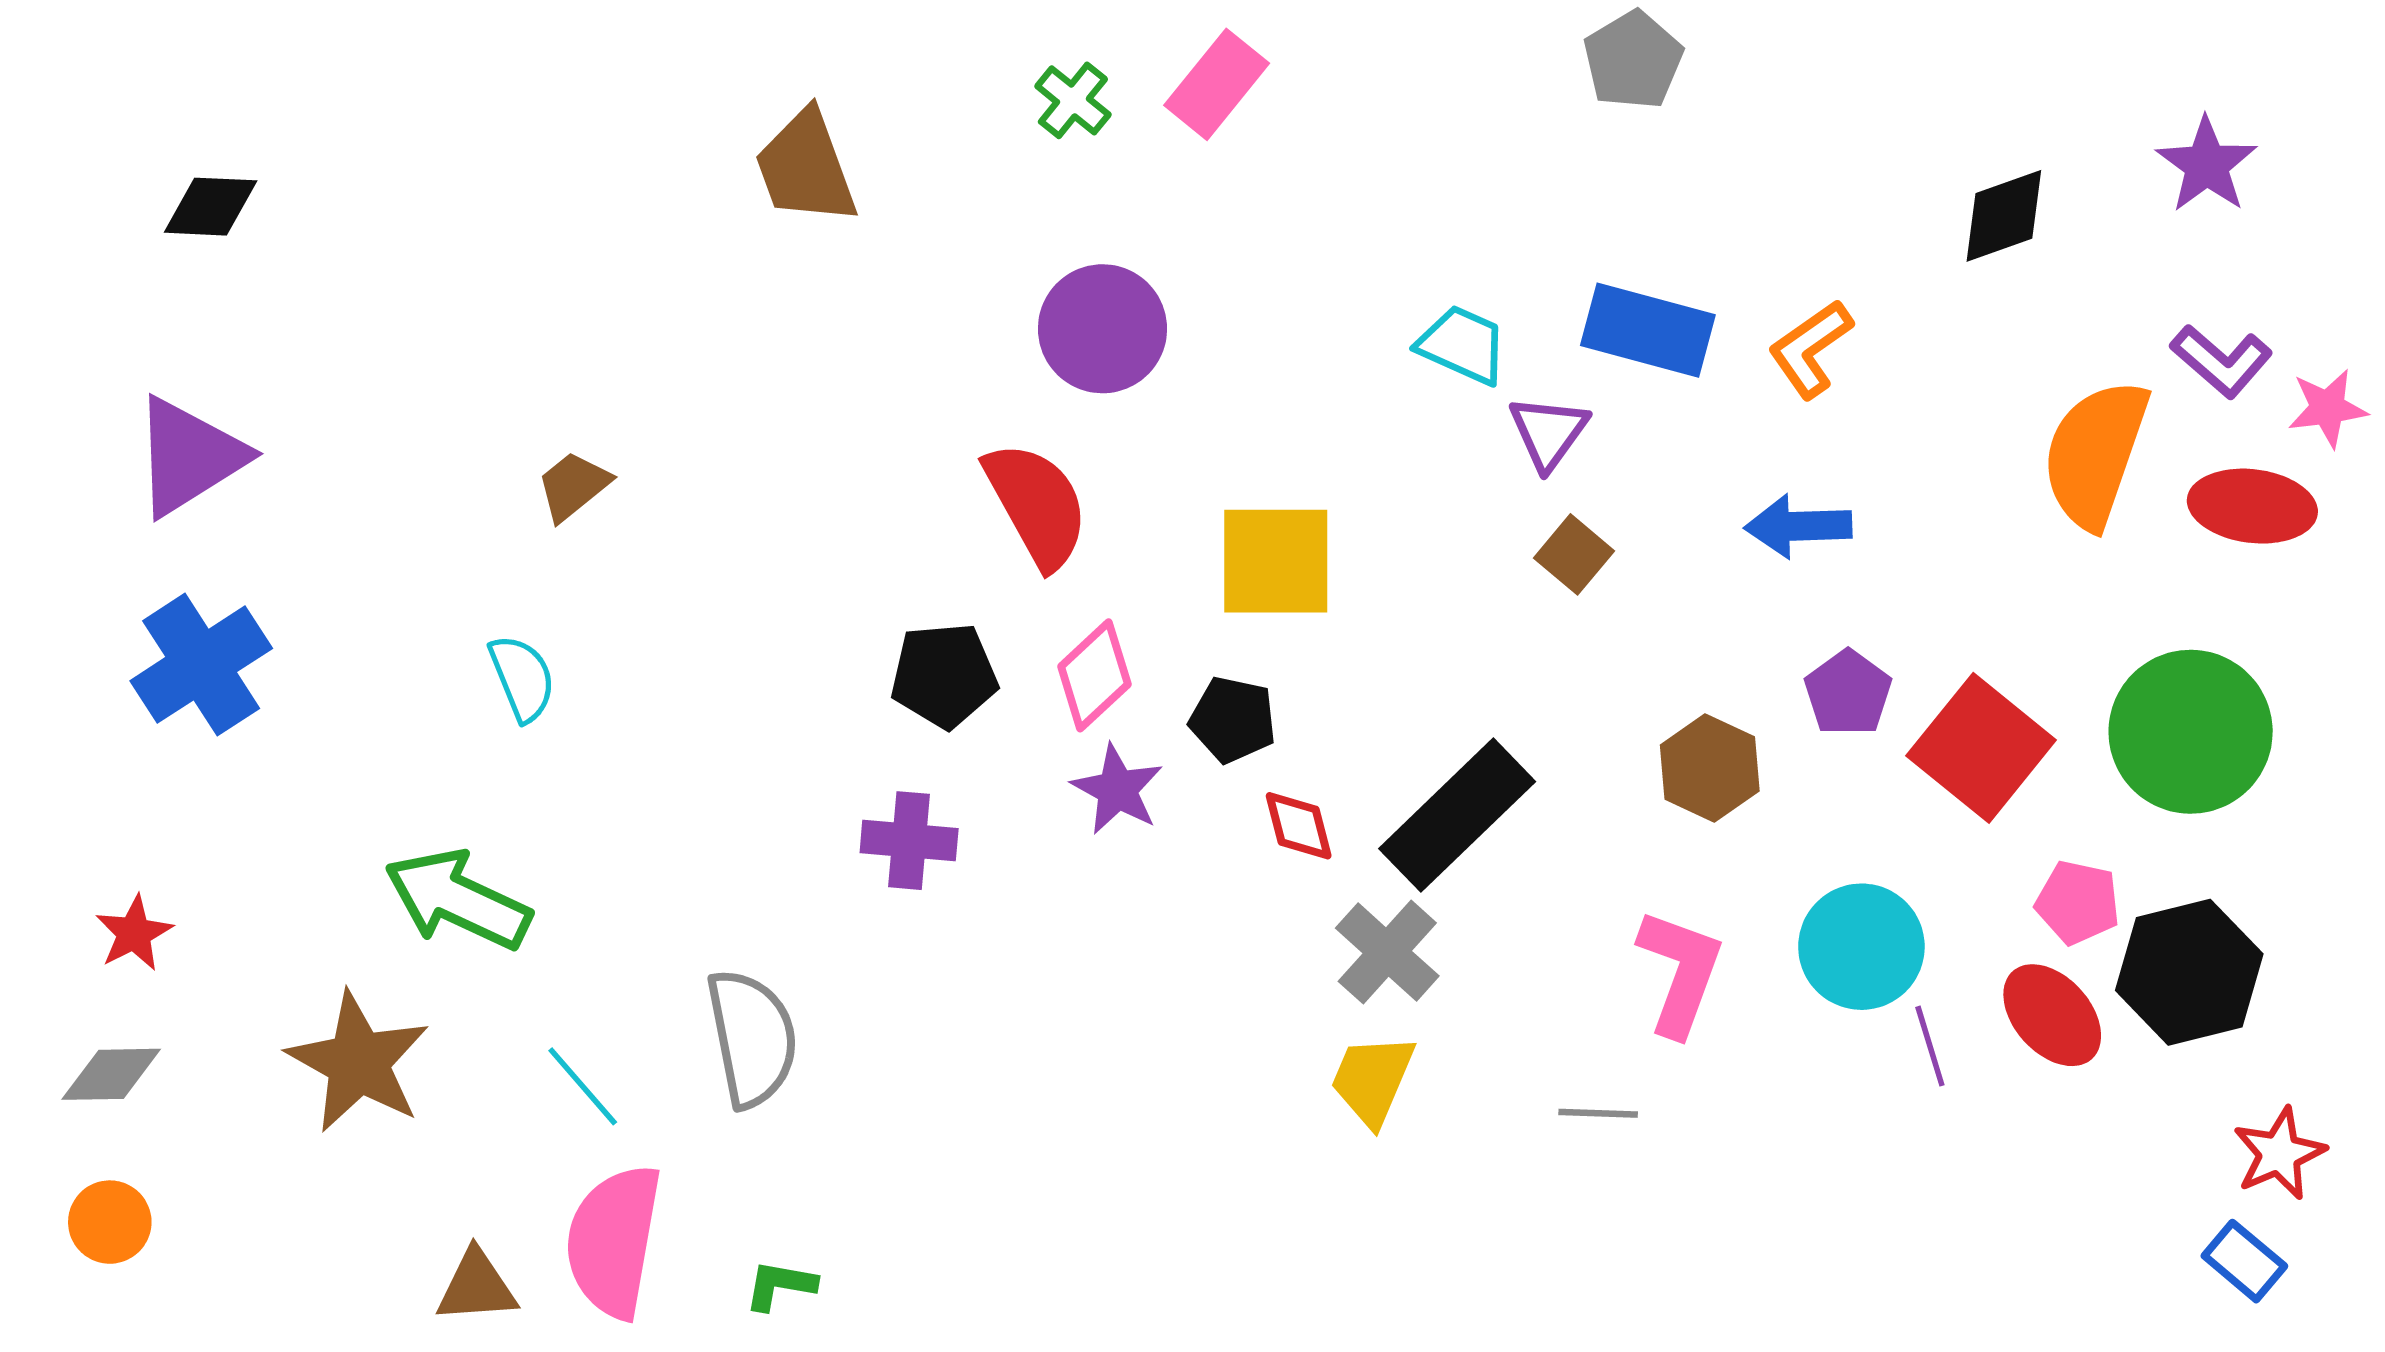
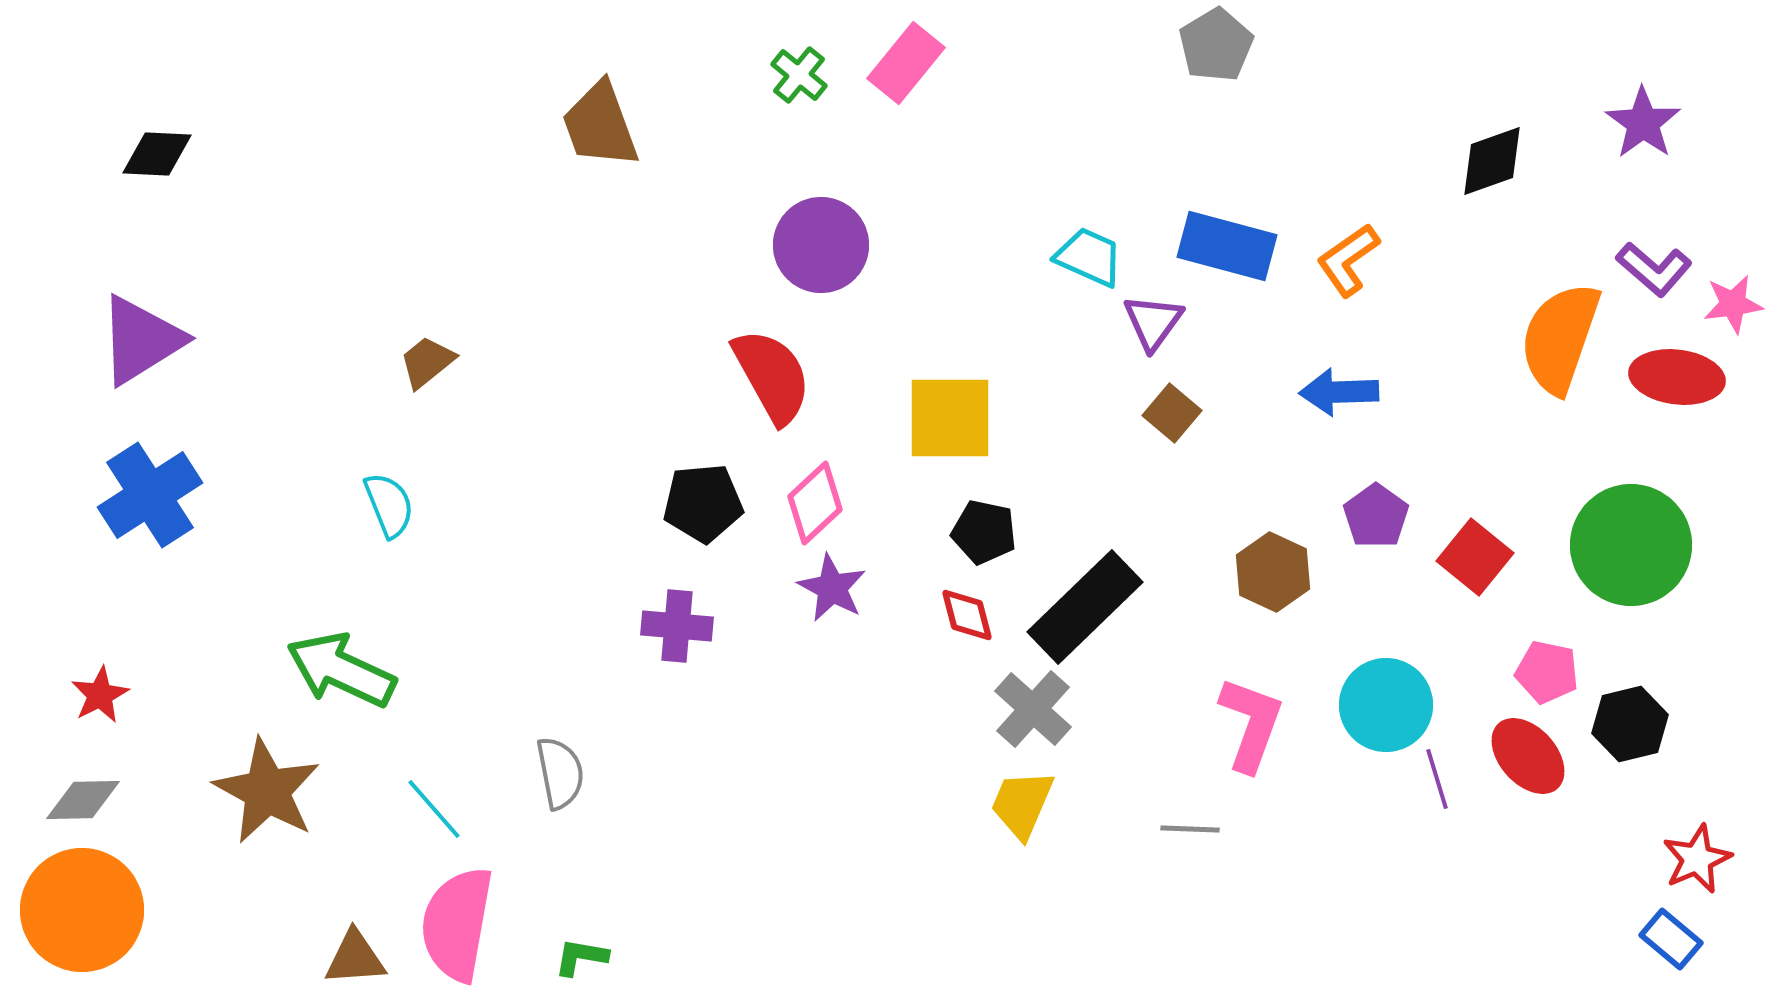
black pentagon: (1233, 720) -> (984, 532), moved
red square: (1981, 748) -> (1475, 557), size x0.7
black hexagon: (2189, 972) -> (1630, 724), size x0.7
gray semicircle: (752, 1038) -> (560, 773), size x0.7
orange circle: (110, 1222) -> (82, 910), size x2.0

